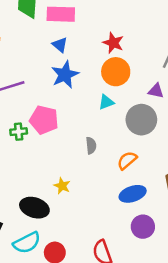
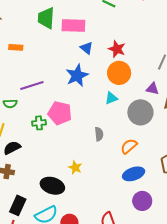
blue triangle: (60, 45) -> (86, 48), moved

